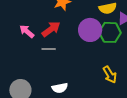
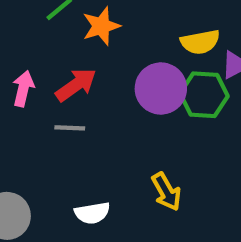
pink arrow: (27, 31) -> (23, 89), turned 63
yellow arrow: (110, 75) -> (166, 192), moved

